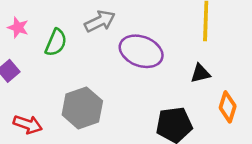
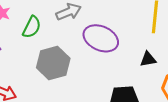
gray hexagon: (82, 108) -> (53, 63), moved

